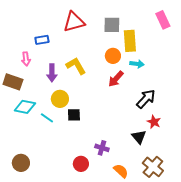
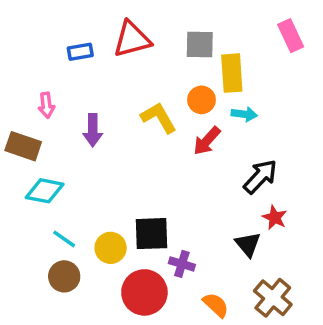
blue rectangle: (42, 40) -> (80, 52), moved
yellow L-shape: (76, 66) -> (159, 118), moved
yellow circle: (60, 99) -> (111, 248), moved
black square: (74, 115) -> (152, 234), moved, size x1.5
cyan line: (47, 118) -> (64, 239), moved
brown circle: (21, 163) -> (64, 276), moved
red circle: (81, 164) -> (144, 292), size x1.6

